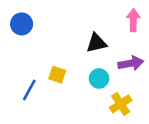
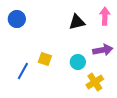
black triangle: (96, 43) -> (77, 22), moved

